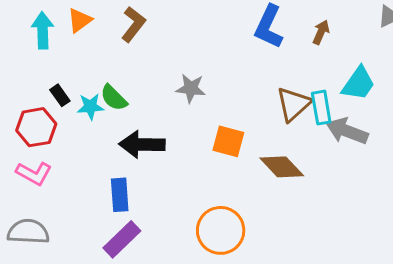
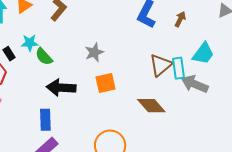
gray star: (191, 88) -> (94, 52), turned -30
cyan star: (90, 107) -> (30, 43), moved
orange square: (228, 141) -> (106, 83), moved, turned -30

